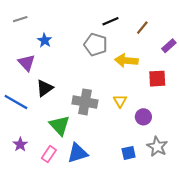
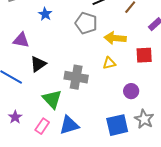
blue star: (45, 40) -> (45, 14), moved
purple triangle: (27, 63) -> (21, 40), turned -36
yellow triangle: (120, 101) -> (109, 63), moved, turned 48
blue square: (129, 153) -> (117, 125), size x1.6

